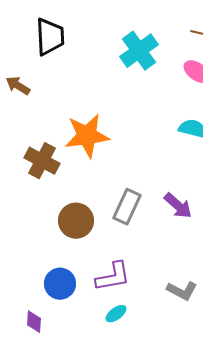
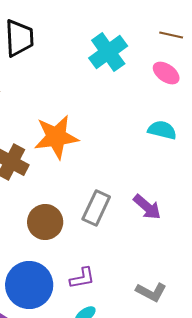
purple L-shape: (113, 277) -> (82, 278), size x0.7
blue circle: (60, 284) -> (29, 285), size x1.5

